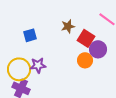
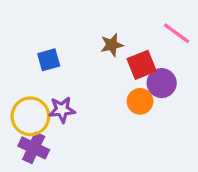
red square: (86, 38) -> (142, 65), turned 36

